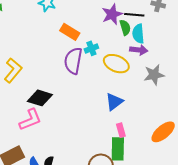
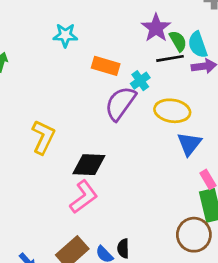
black line: (134, 15) -> (170, 58), moved
purple semicircle: (73, 61) -> (120, 103), turned 40
yellow ellipse: (116, 64) -> (172, 111), moved

